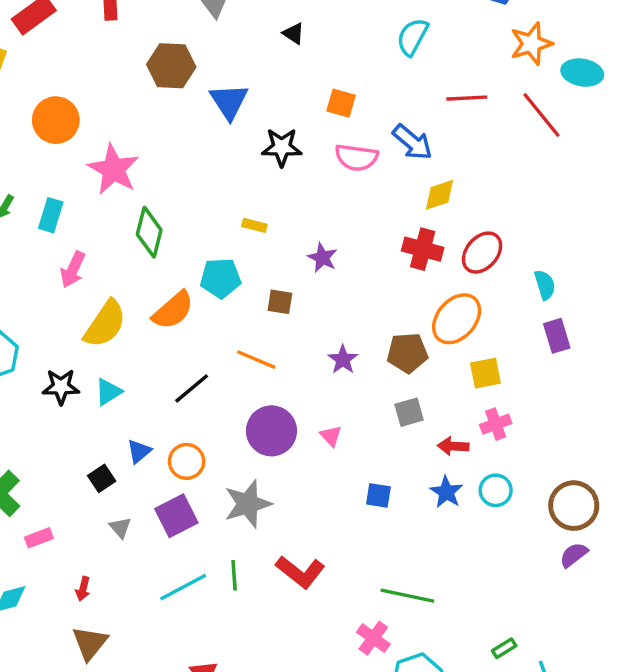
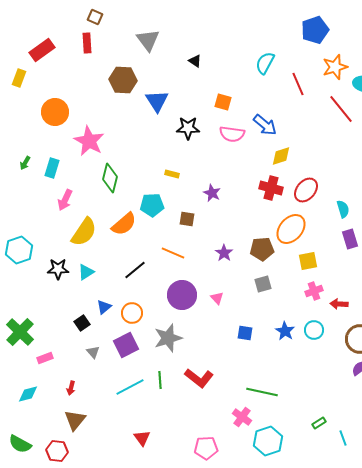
red line: (467, 98) -> (298, 84), moved, turned 70
red arrow: (453, 446) -> (339, 304), moved

